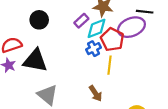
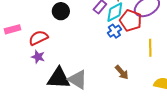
black triangle: (35, 61) -> (59, 78), moved
yellow line: (109, 65) -> (150, 48), moved

